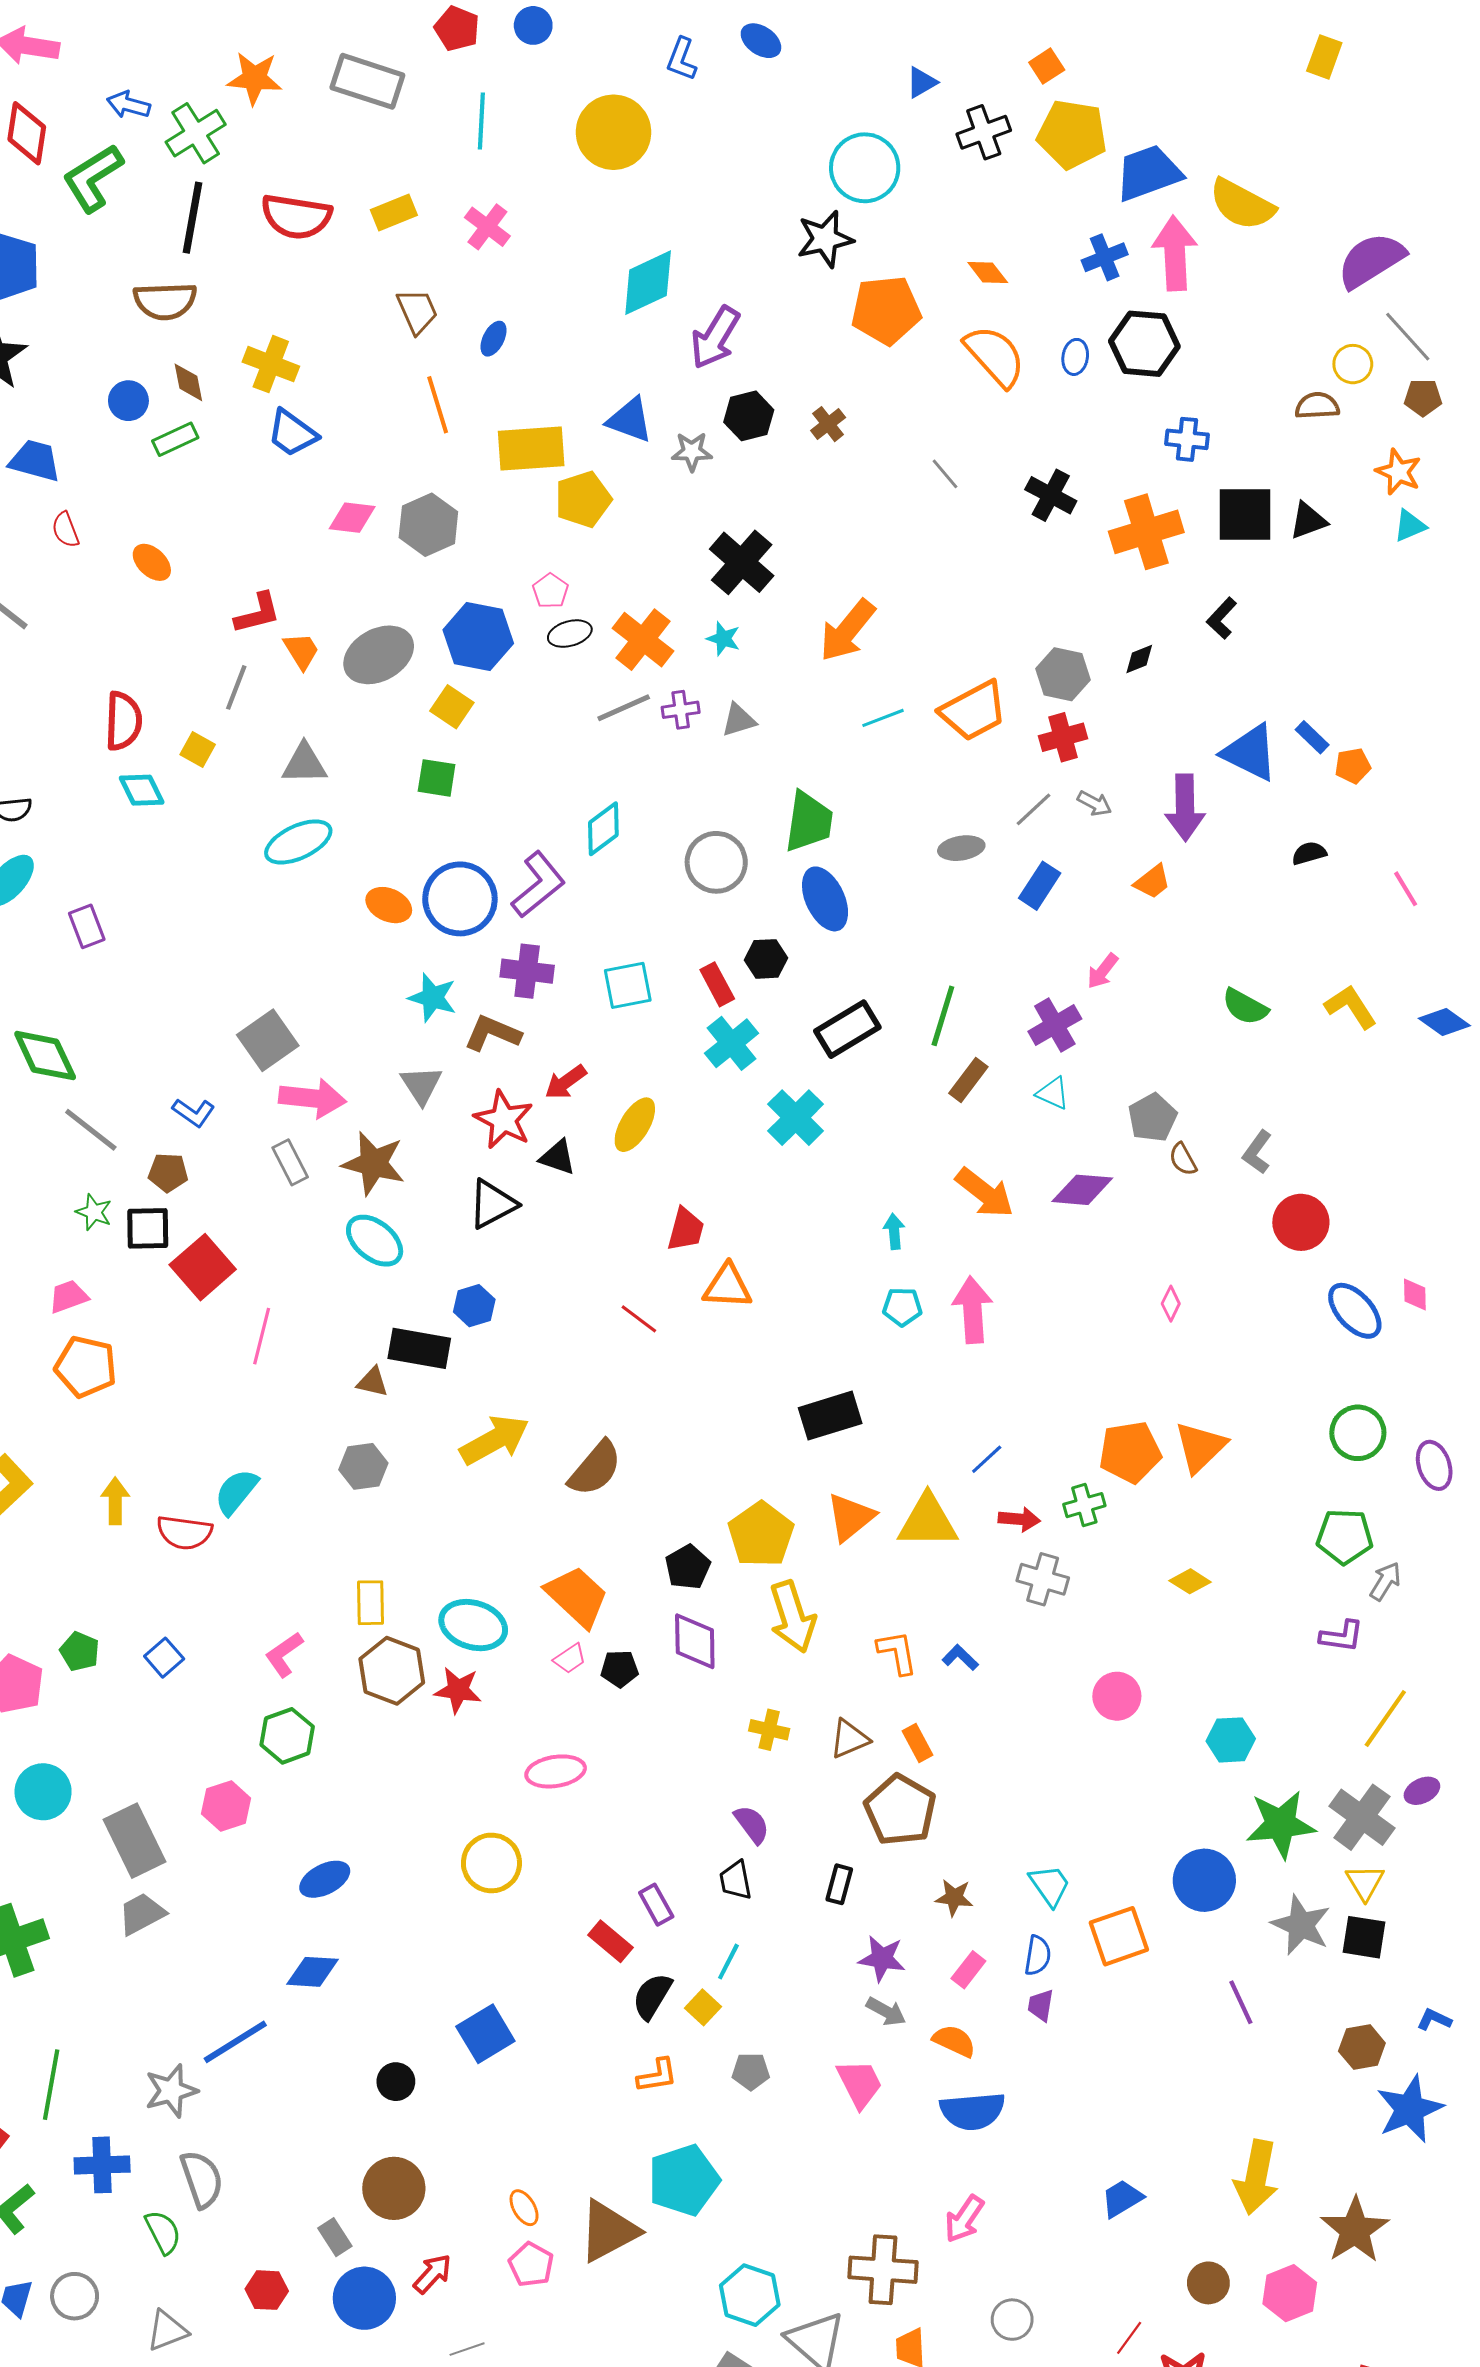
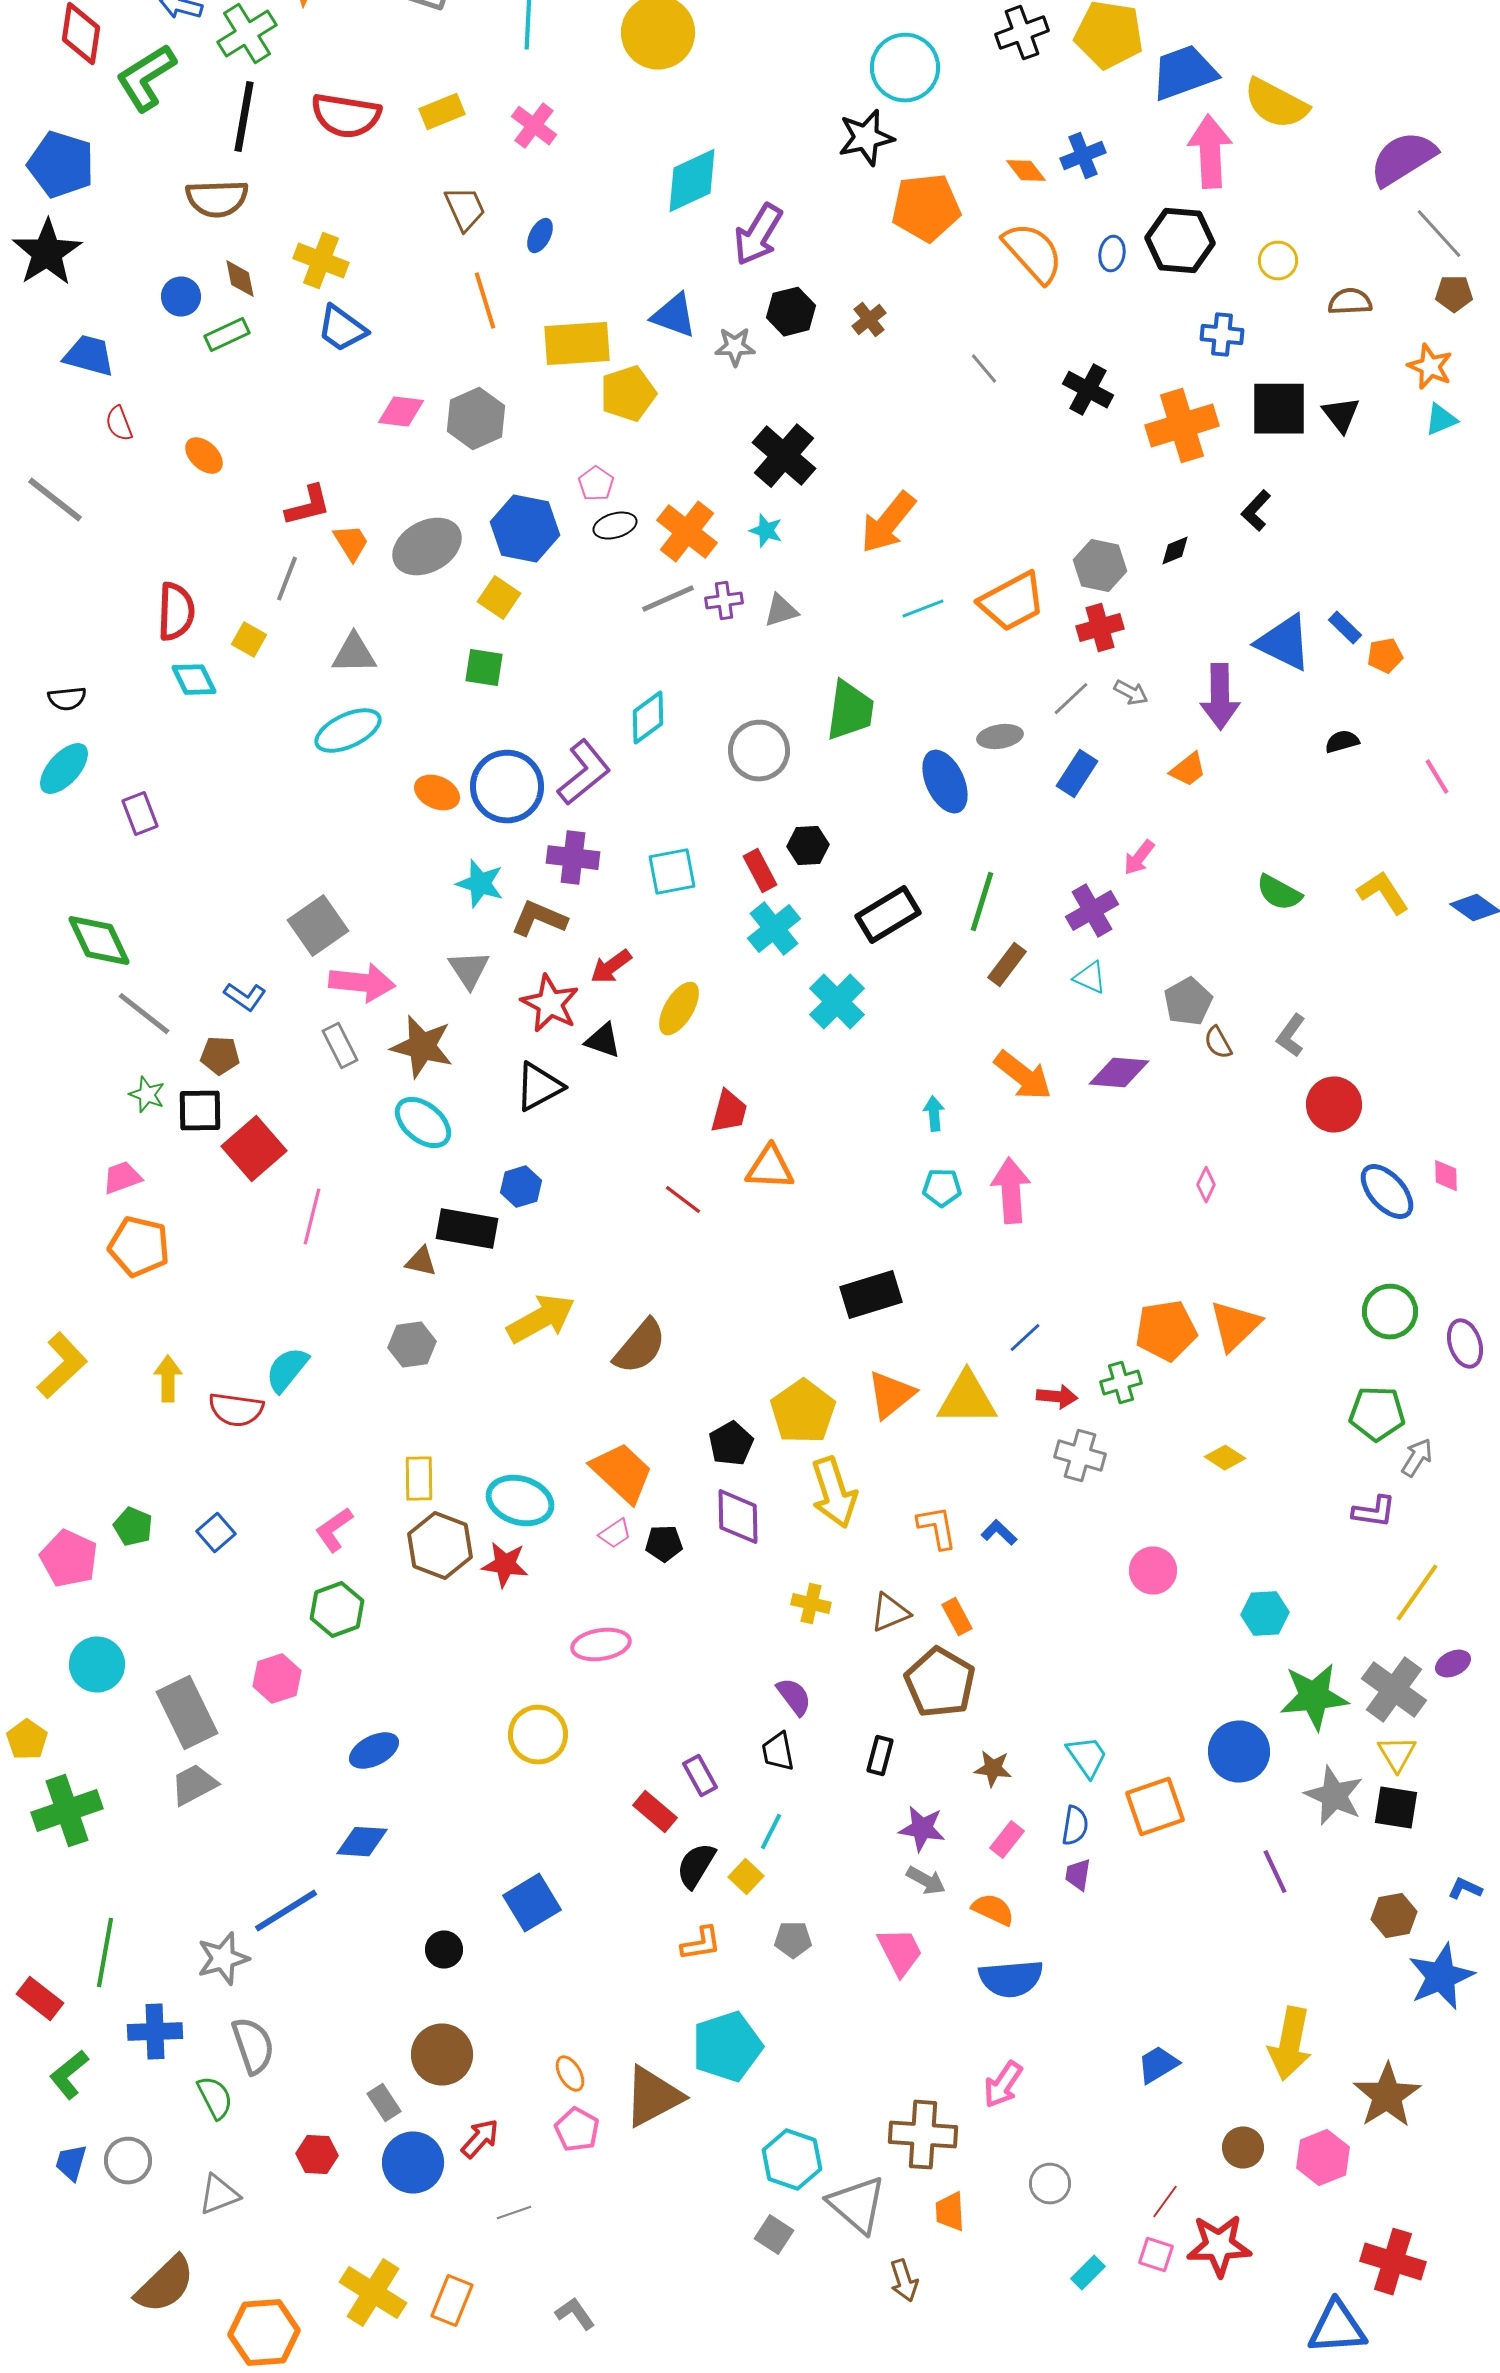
blue cross: (1105, 257) -> (1083, 156), moved
yellow circle: (1353, 364) -> (1278, 261), moved
black triangle: (1308, 521) -> (1341, 415), turned -48
blue ellipse: (825, 899) -> (945, 782), moved

